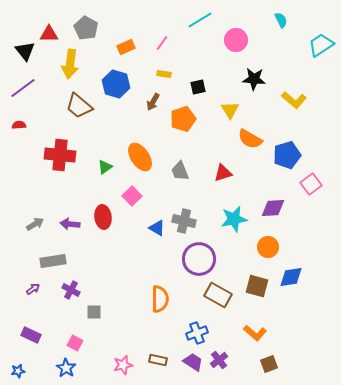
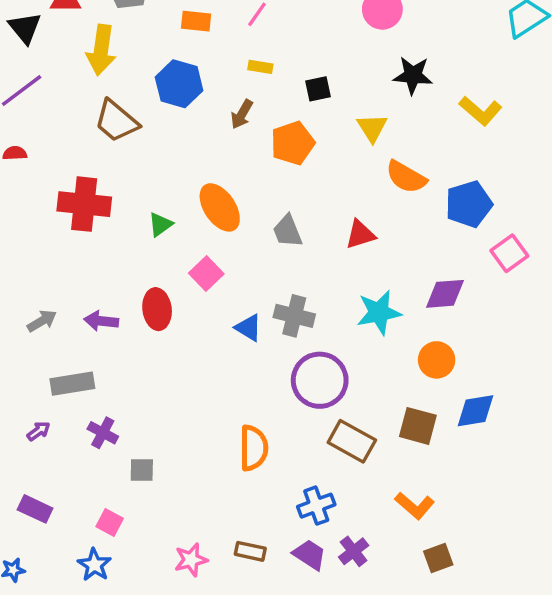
orange rectangle: (126, 47) -> (196, 21), turned 30

